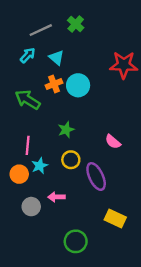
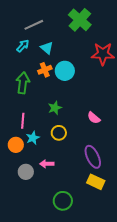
green cross: (76, 24) -> (80, 20), moved, size x1.6
green arrow: (28, 100) -> (23, 83), turned 65
purple ellipse: (96, 177) -> (93, 157), moved

